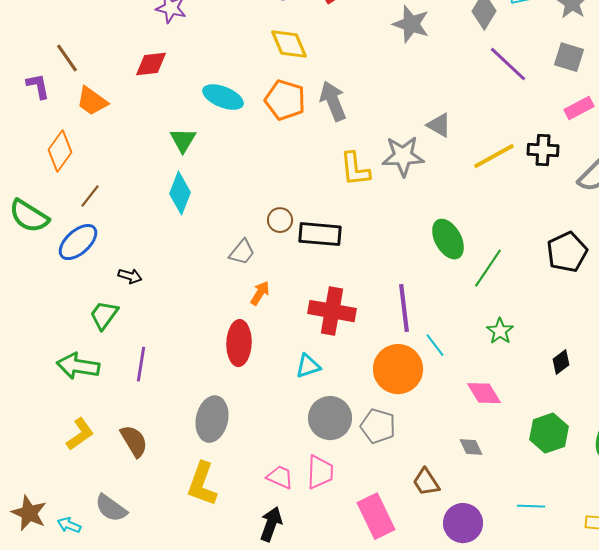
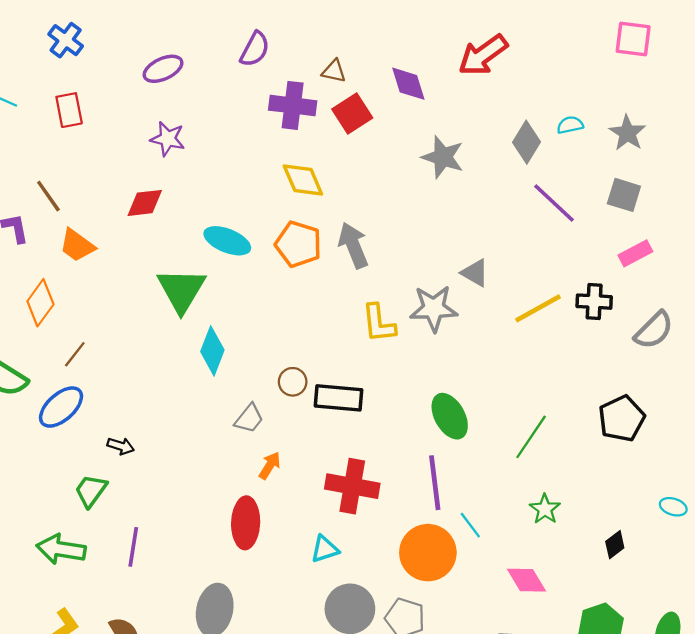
green triangle: (183, 140) -> (181, 290), size x1.6
cyan diamond: (180, 193) -> (212, 351), moved
green ellipse: (448, 239) -> (450, 416), moved

